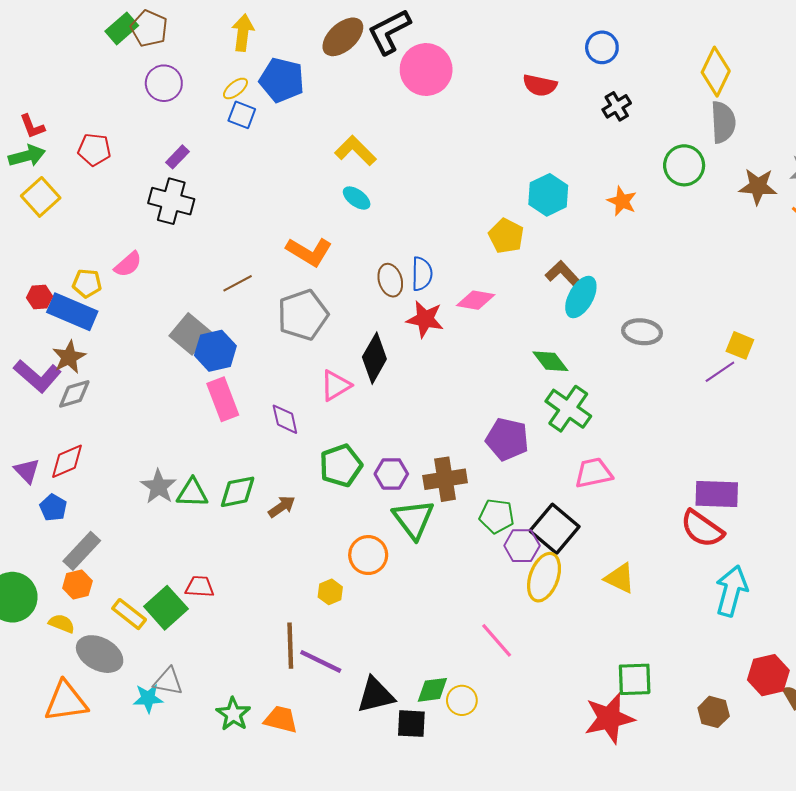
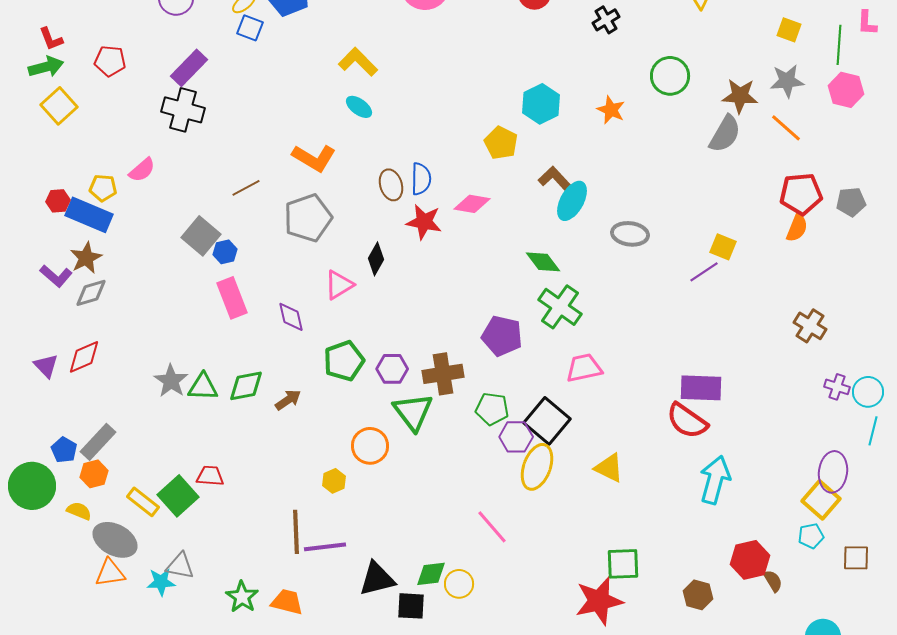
gray semicircle: (723, 122) -> (725, 134), moved, turned 33
purple rectangle: (178, 157) -> (189, 68), size x1.6
blue hexagon: (215, 351) -> (225, 252), size x0.6
black diamond: (374, 358) -> (376, 259), size x0.7
purple L-shape: (37, 376) -> (56, 276), size x0.7
blue pentagon: (53, 508) -> (64, 450), moved
purple line: (321, 661) -> (325, 547), turned -33
orange triangle: (66, 701) -> (110, 573), moved, size x0.7

